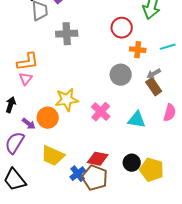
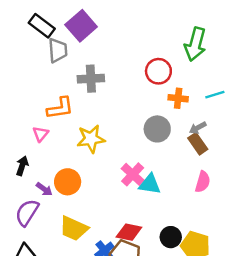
orange L-shape: (28, 62) -> (60, 108), moved
yellow star: (67, 100) -> (91, 139), moved
pink semicircle: (170, 113) -> (203, 182), moved
cyan triangle: (137, 120) -> (150, 184), moved

